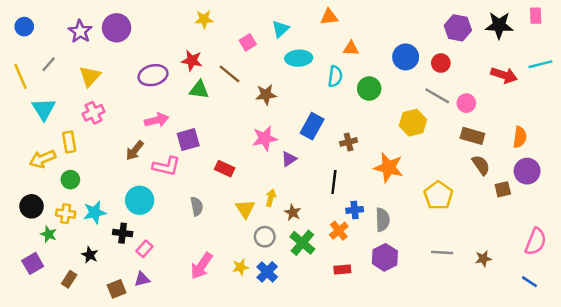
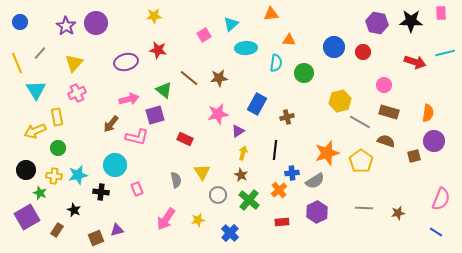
yellow star: (204, 19) -> (154, 16), moved
brown line: (229, 74) -> (189, 78), moved
green triangle: (199, 90) -> (164, 90), moved, turned 30
gray line: (437, 96) -> (360, 122), moved
brown semicircle: (481, 165) -> (386, 141), moved, turned -36
orange star: (389, 167) -> (327, 153), moved, turned -30
yellow arrow: (271, 198) -> (243, 153), moved
gray semicircle: (197, 206) -> (176, 180), moved
gray semicircle: (383, 220) -> (315, 181), turned 60
pink rectangle: (144, 249) -> (137, 189), moved, turned -64
purple square: (33, 263) -> (27, 217), size x1.4
blue cross: (267, 272) -> (230, 233), moved

